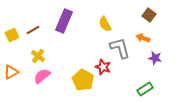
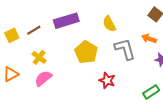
purple rectangle: (64, 21) -> (66, 21), turned 50
red star: (103, 67) -> (107, 80), moved
yellow pentagon: (83, 80) -> (86, 52), moved

